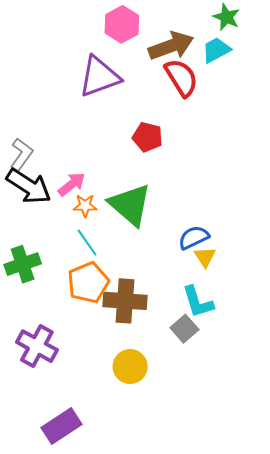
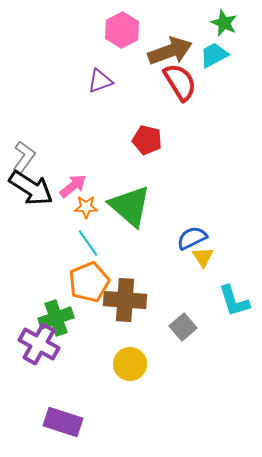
purple triangle: (99, 77) -> (100, 81), size x0.6
green cross: (23, 264) -> (56, 318), moved
cyan L-shape: (198, 302) -> (234, 301), moved
purple rectangle: (61, 426) -> (63, 422), turned 51

